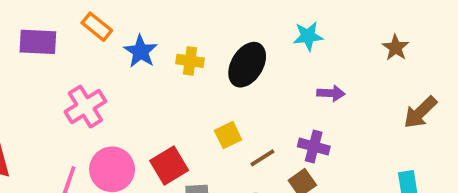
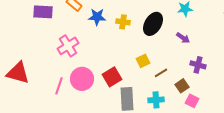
blue star: (141, 51) -> (97, 17), turned -30
purple arrow: (331, 93) -> (183, 38), moved, turned 32
purple cross: (314, 146) -> (198, 65), moved

